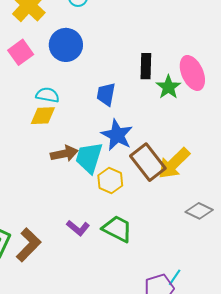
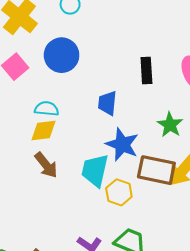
green star: (168, 87) -> (170, 125), moved
brown arrow: (64, 154) -> (46, 165), moved, turned 68
brown rectangle: (148, 162) -> (156, 170), turned -36

